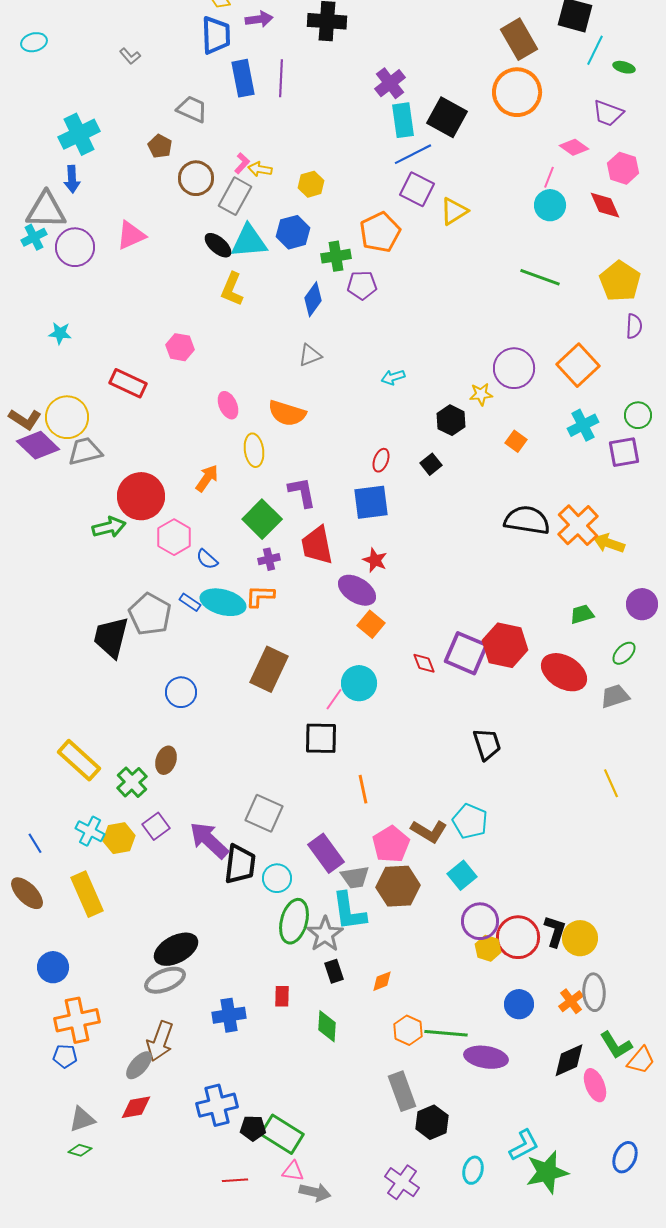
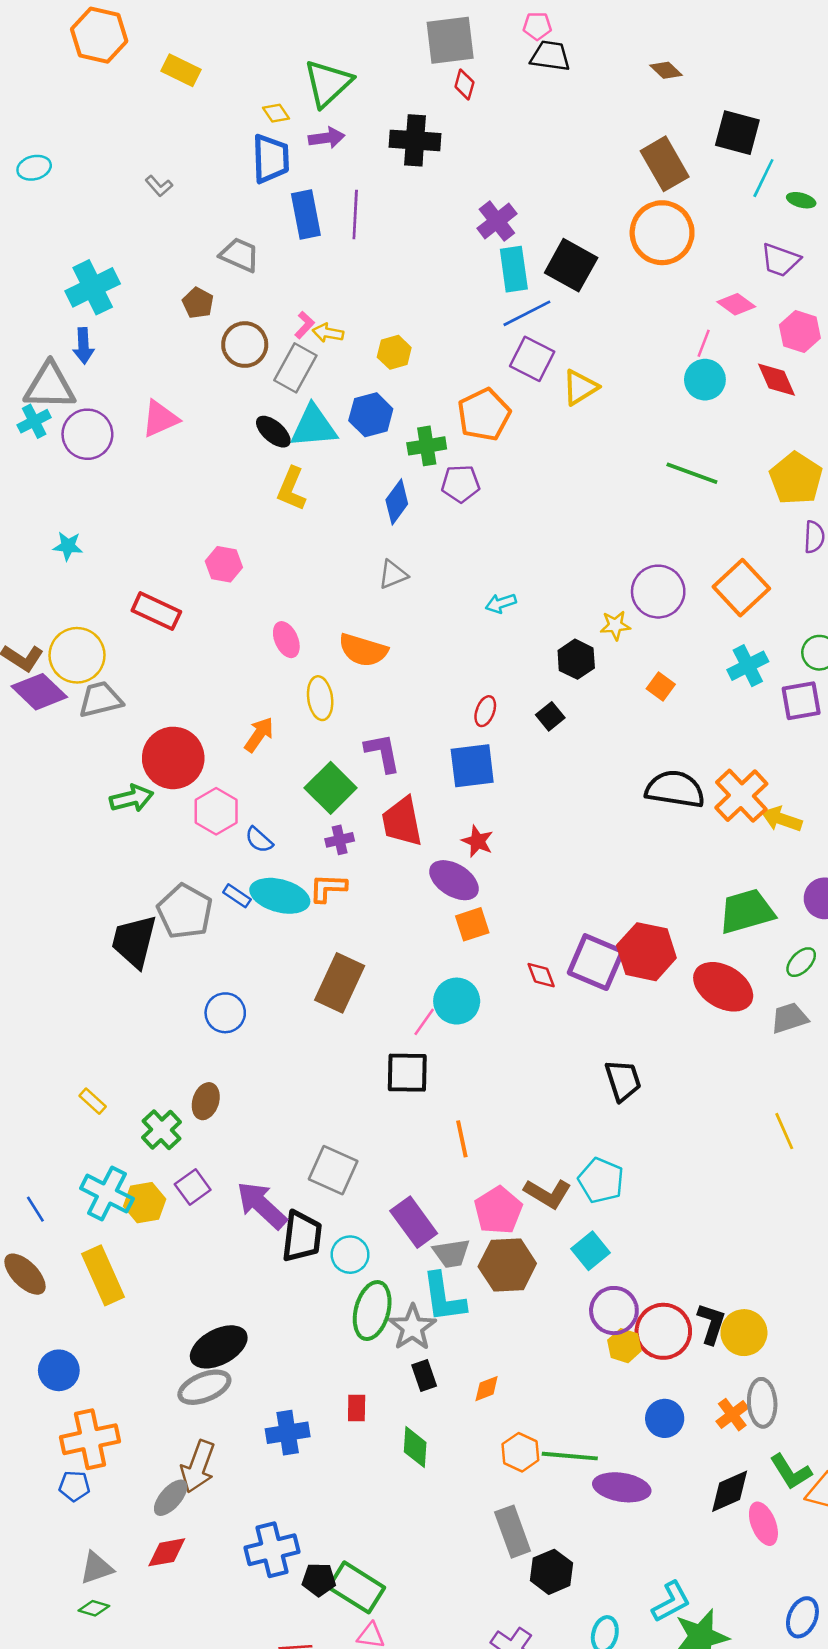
green trapezoid: (582, 614) -> (747, 911), size x1.8
orange square: (371, 624) -> (472, 924), turned 32
yellow rectangle: (79, 760) -> (93, 1101), size x0.5
cyan cross: (90, 831) -> (107, 1193), size x1.4

